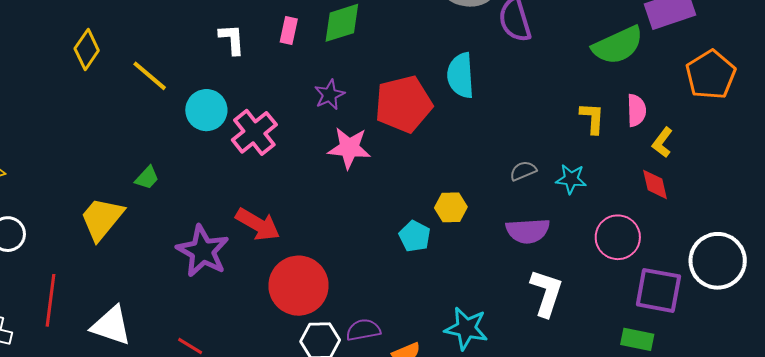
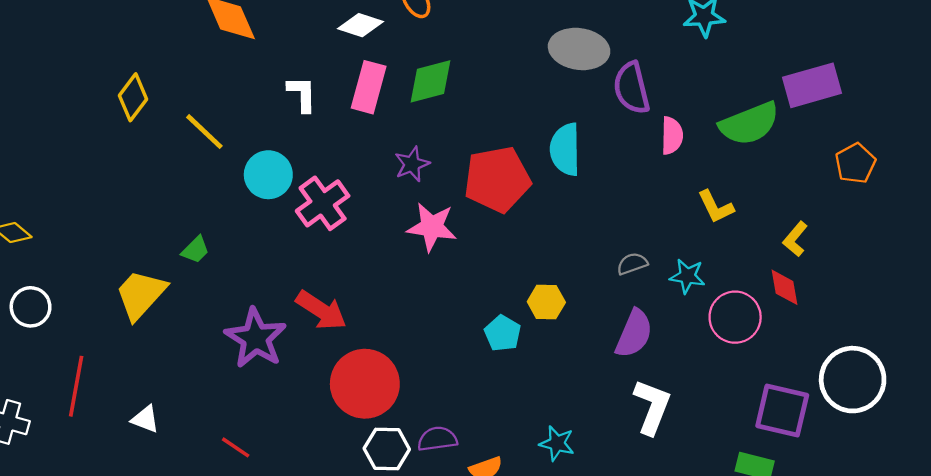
pink rectangle: (289, 31) -> (369, 87), size x1.6
orange pentagon: (711, 75) -> (855, 163), size x0.7
pink semicircle: (636, 110) -> (672, 136), moved
yellow L-shape: (592, 118) -> (716, 207), turned 148
purple semicircle: (528, 231) -> (634, 334), turned -66
pink circle: (618, 237) -> (735, 317), moved
white triangle: (111, 326) -> (145, 419), size x0.6
cyan star: (466, 328) -> (557, 443), size x0.7

